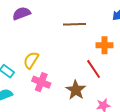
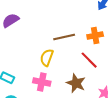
brown line: (74, 24) -> (64, 37), moved
yellow semicircle: (31, 60) -> (47, 58), moved

